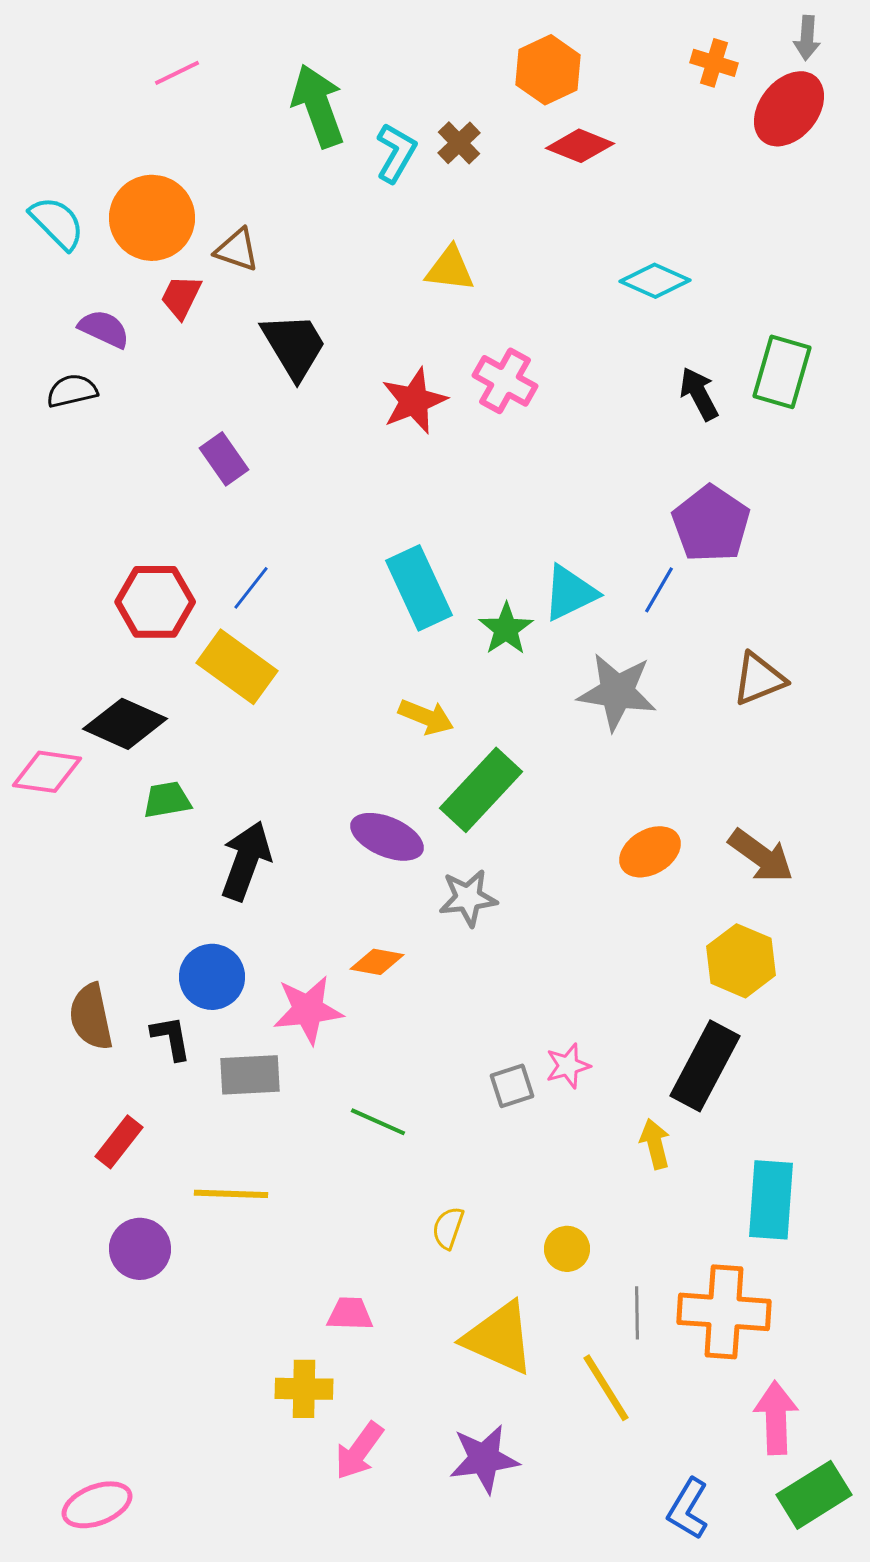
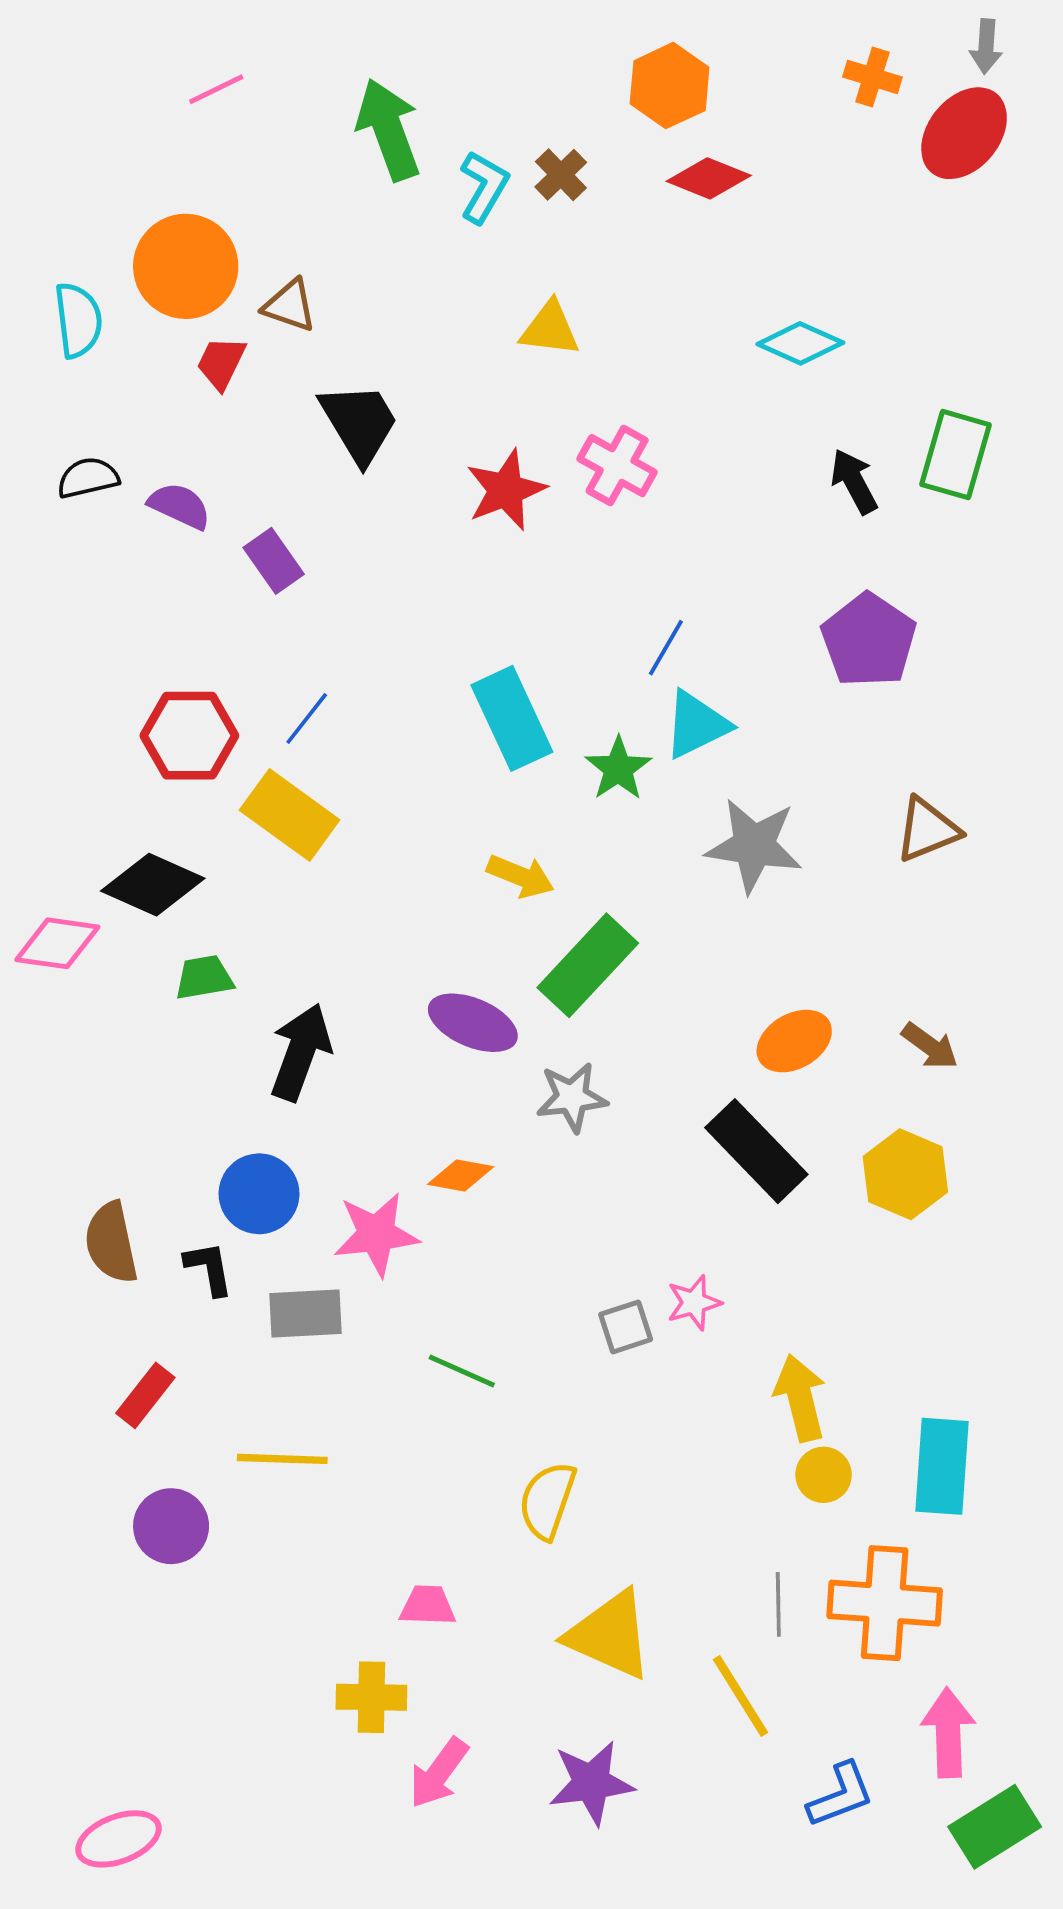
cyan semicircle: (57, 223) -> (78, 320), moved, turned 38
purple semicircle: (104, 329) -> (180, 506), moved
blue line: (659, 590) -> (666, 648), moved
brown arrow: (761, 856) -> (930, 1046), size x0.7
black rectangle: (705, 1066) -> (756, 1151), moved, turned -72
yellow arrow: (655, 1144) -> (800, 1398), size x1.4
yellow semicircle: (448, 1228) -> (547, 1500), size x1.5
yellow circle: (567, 1249) -> (824, 1475), moved
blue L-shape: (688, 1509) -> (841, 1795), moved, turned -142

